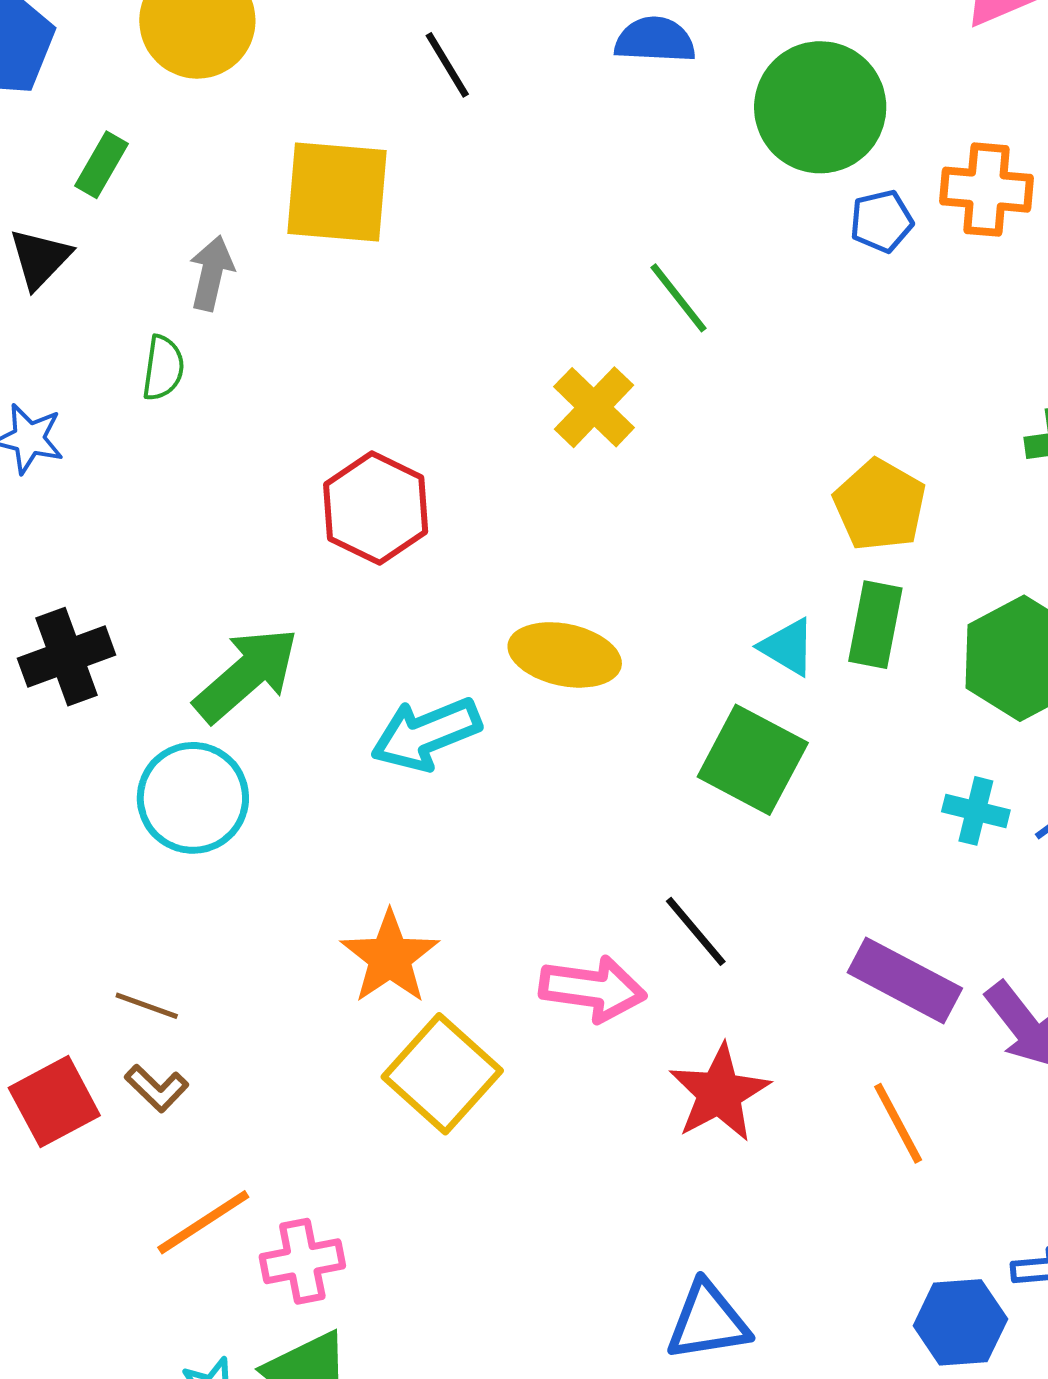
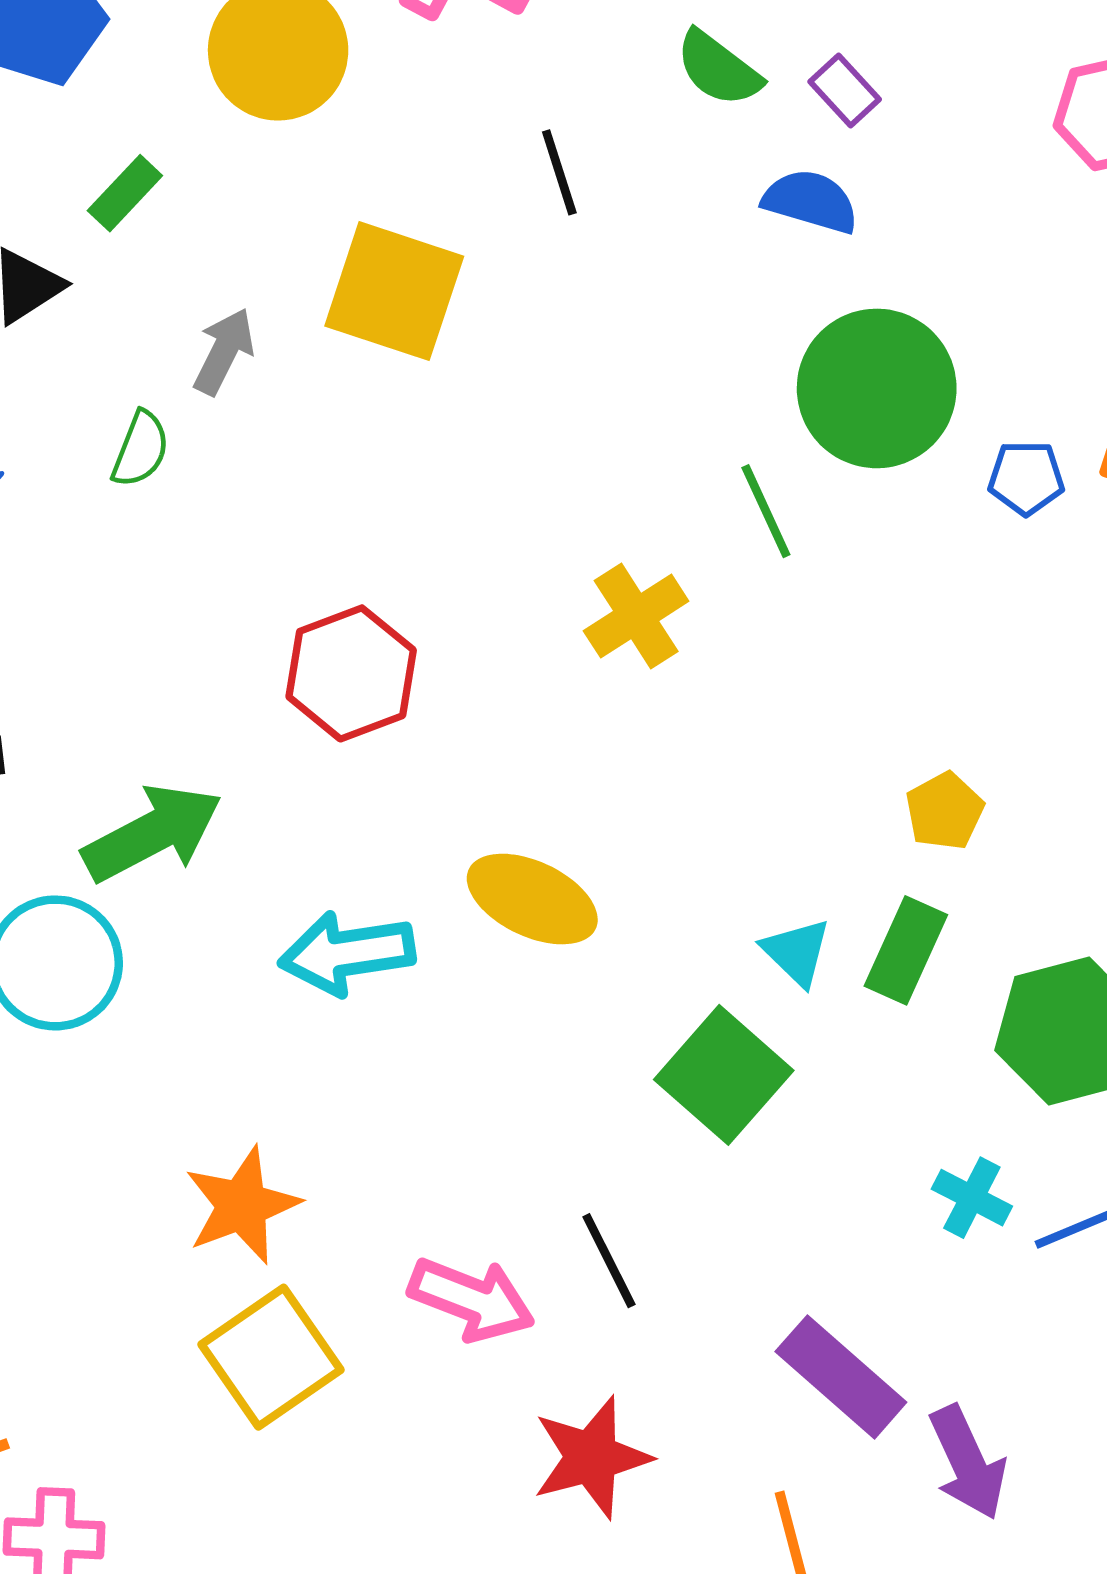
green circle: (820, 107) -> (877, 388), moved
yellow pentagon: (880, 505) -> (945, 811), size x0.7

